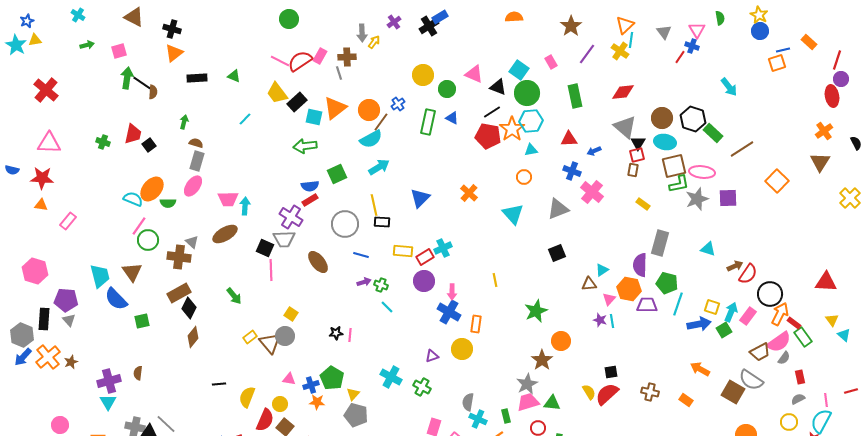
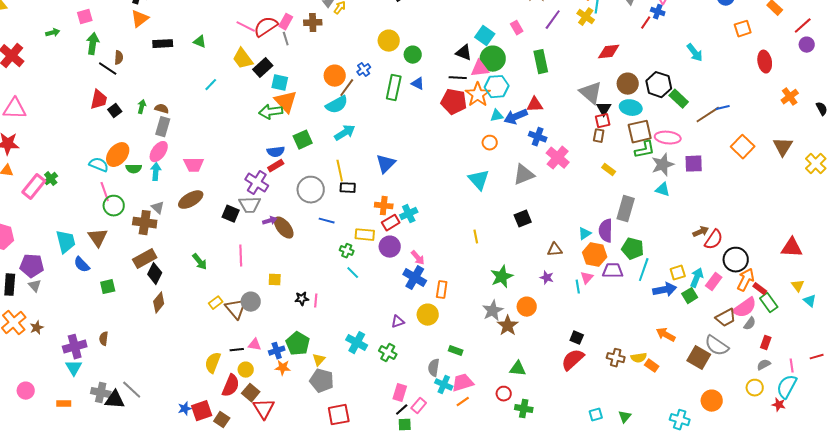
green arrow: (87, 45) -> (53, 33), moved
blue line: (783, 50) -> (723, 108), moved
red line: (837, 60) -> (803, 26), turned 30
gray line: (339, 73) -> (286, 39), moved
pink triangle: (474, 74) -> (480, 69), moved, turned -30
black line: (142, 83) -> (108, 69), moved
red diamond: (623, 92) -> (609, 52), moved
red ellipse: (832, 96) -> (765, 62), moved
orange triangle: (335, 108) -> (286, 102), moved, turned -35
black line: (492, 112) -> (458, 78), turned 36
green arrow: (184, 122) -> (142, 107), moved
green cross: (103, 142) -> (51, 179), moved, turned 32
blue arrow: (594, 151) -> (516, 117), moved, size x1.6
brown triangle: (820, 162) -> (783, 147), moved
orange cross: (469, 193) -> (384, 206), moved, turned -36
cyan arrow: (245, 206) -> (156, 172), moved
pink rectangle: (68, 221) -> (34, 187), size x1.4
pink line: (139, 226) -> (105, 192), turned -54
cyan triangle: (708, 249) -> (663, 190), moved
yellow rectangle: (403, 251) -> (365, 235), moved
pink line: (271, 270) -> (241, 256), moved
cyan triangle: (602, 270) -> (585, 234), moved
yellow line: (495, 280) -> (476, 237), moved
purple arrow: (364, 282) -> (270, 221), moved
pink arrow: (452, 292) -> (418, 258), turned -42
blue semicircle: (116, 299) -> (82, 265), size x0.7
pink triangle: (609, 299) -> (587, 278), moved
yellow square: (712, 307) -> (678, 273), turned -35
yellow square: (291, 314) -> (275, 280), moved, turned -32
purple star: (600, 320) -> (547, 278), moved
black square: (611, 372) -> (577, 338), turned 32
red rectangle: (800, 377) -> (766, 343), turned 32
black line: (219, 384) -> (237, 350), moved
gray star: (527, 384) -> (493, 311), moved
yellow semicircle: (589, 392) -> (639, 358), moved, turned 112
pink trapezoid: (528, 402) -> (463, 383), moved
green rectangle: (506, 416) -> (456, 351), moved, turned -56

